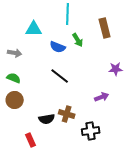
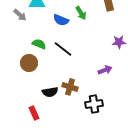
gray arrow: (15, 53) -> (20, 15), moved, turned 32
green semicircle: (14, 78) -> (39, 44), moved
brown circle: (15, 100) -> (29, 63), moved

